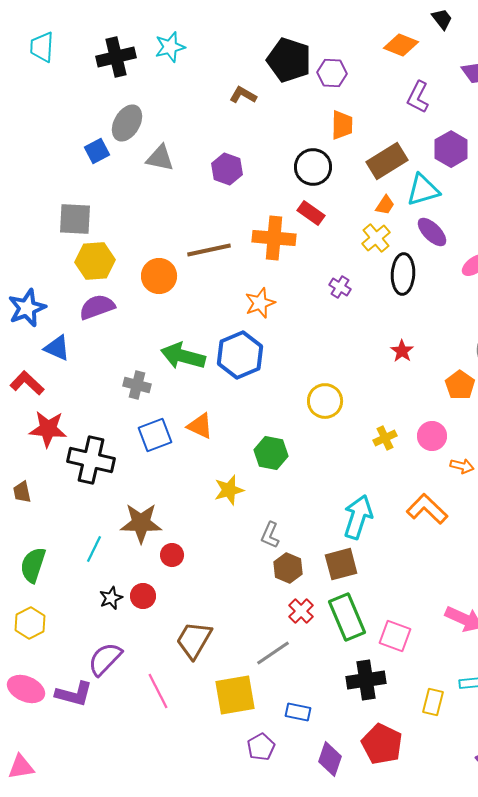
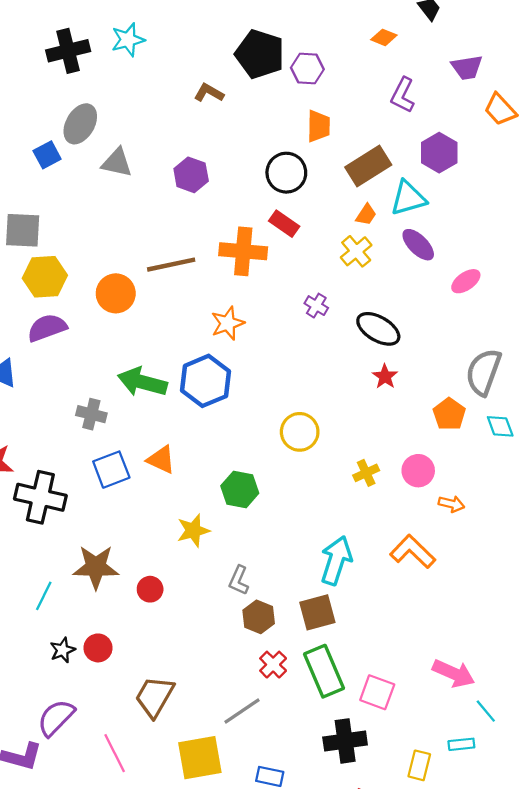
orange diamond: (401, 45) -> (384, 37), size x0.7
black ellipse: (403, 274) -> (378, 329), moved, turned -63
red circle: (172, 555) -> (150, 589), moved

